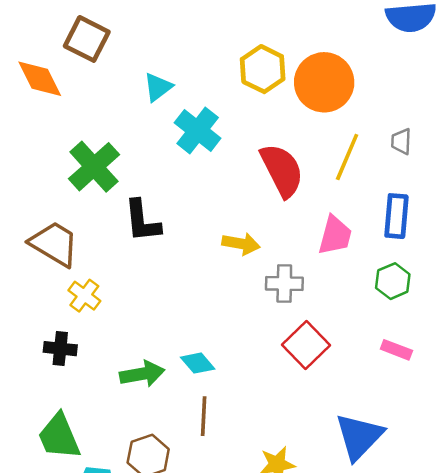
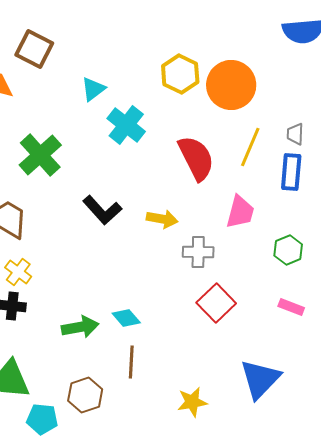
blue rectangle: (396, 216) -> (291, 172), moved
black L-shape: (142, 221) -> (102, 210), moved, turned -36
yellow cross: (84, 296) -> (18, 272), moved

